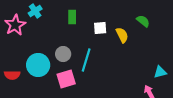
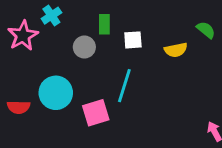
white square: (100, 28) -> (133, 40), moved
yellow semicircle: (122, 35) -> (176, 50), turned 105
gray circle: (63, 54) -> (84, 47), moved

